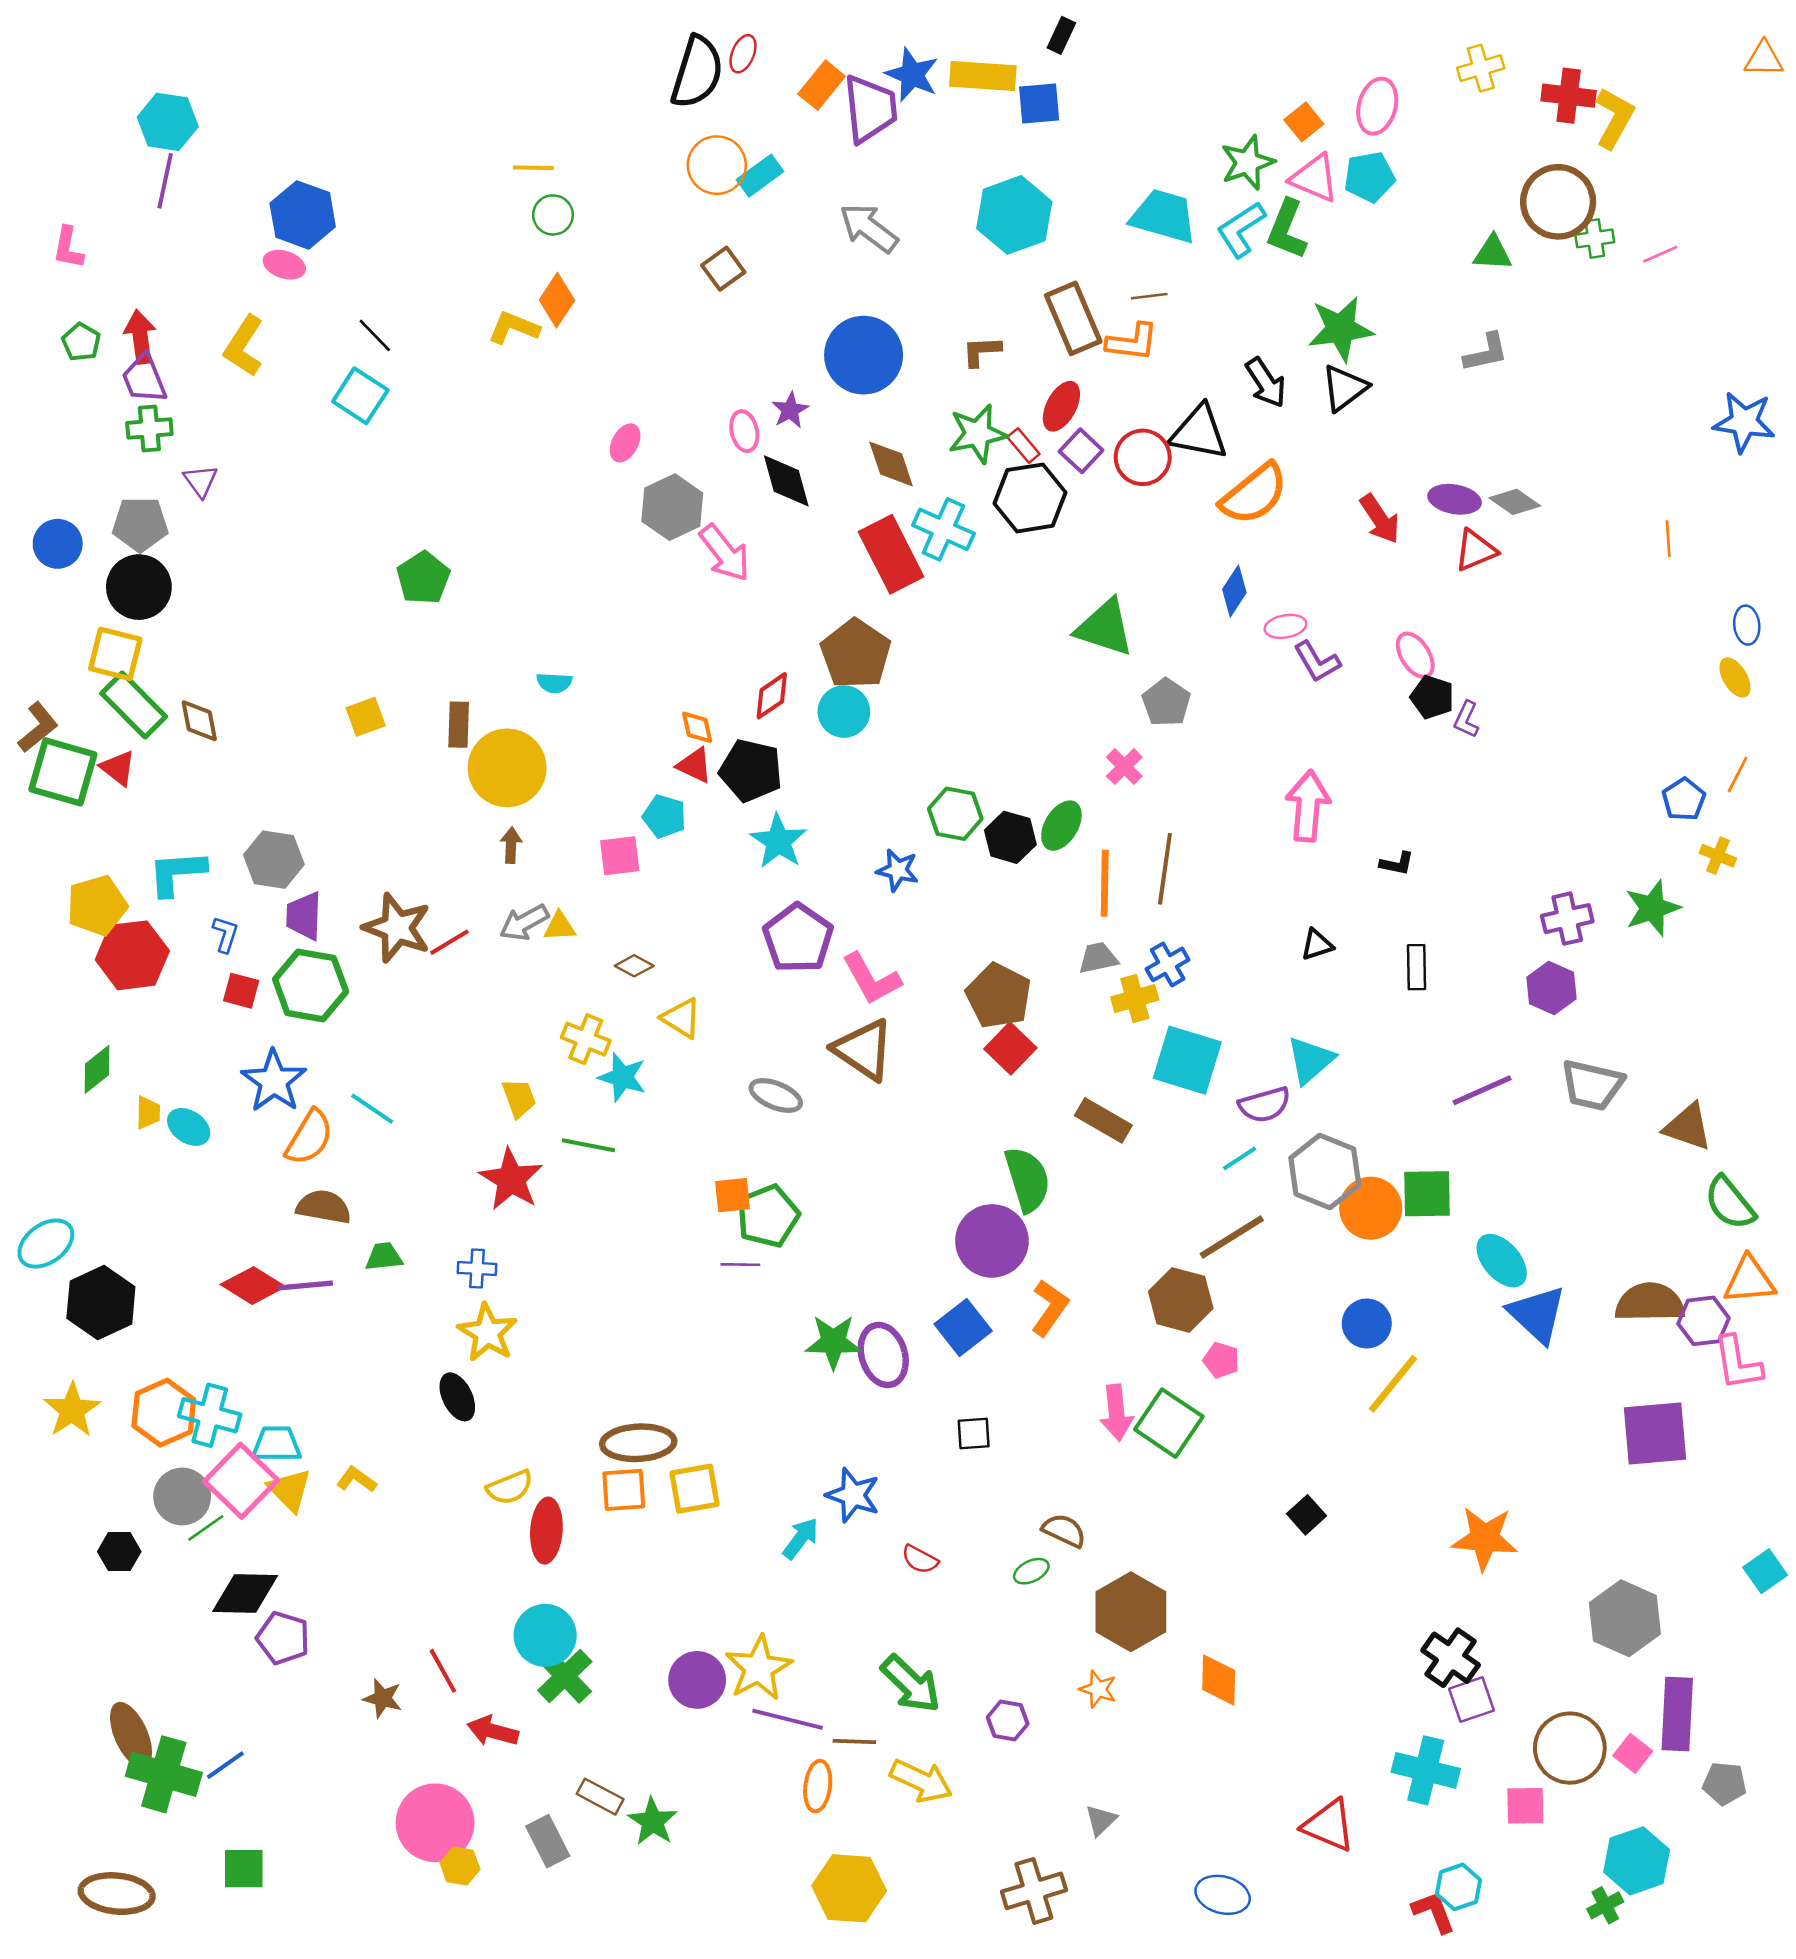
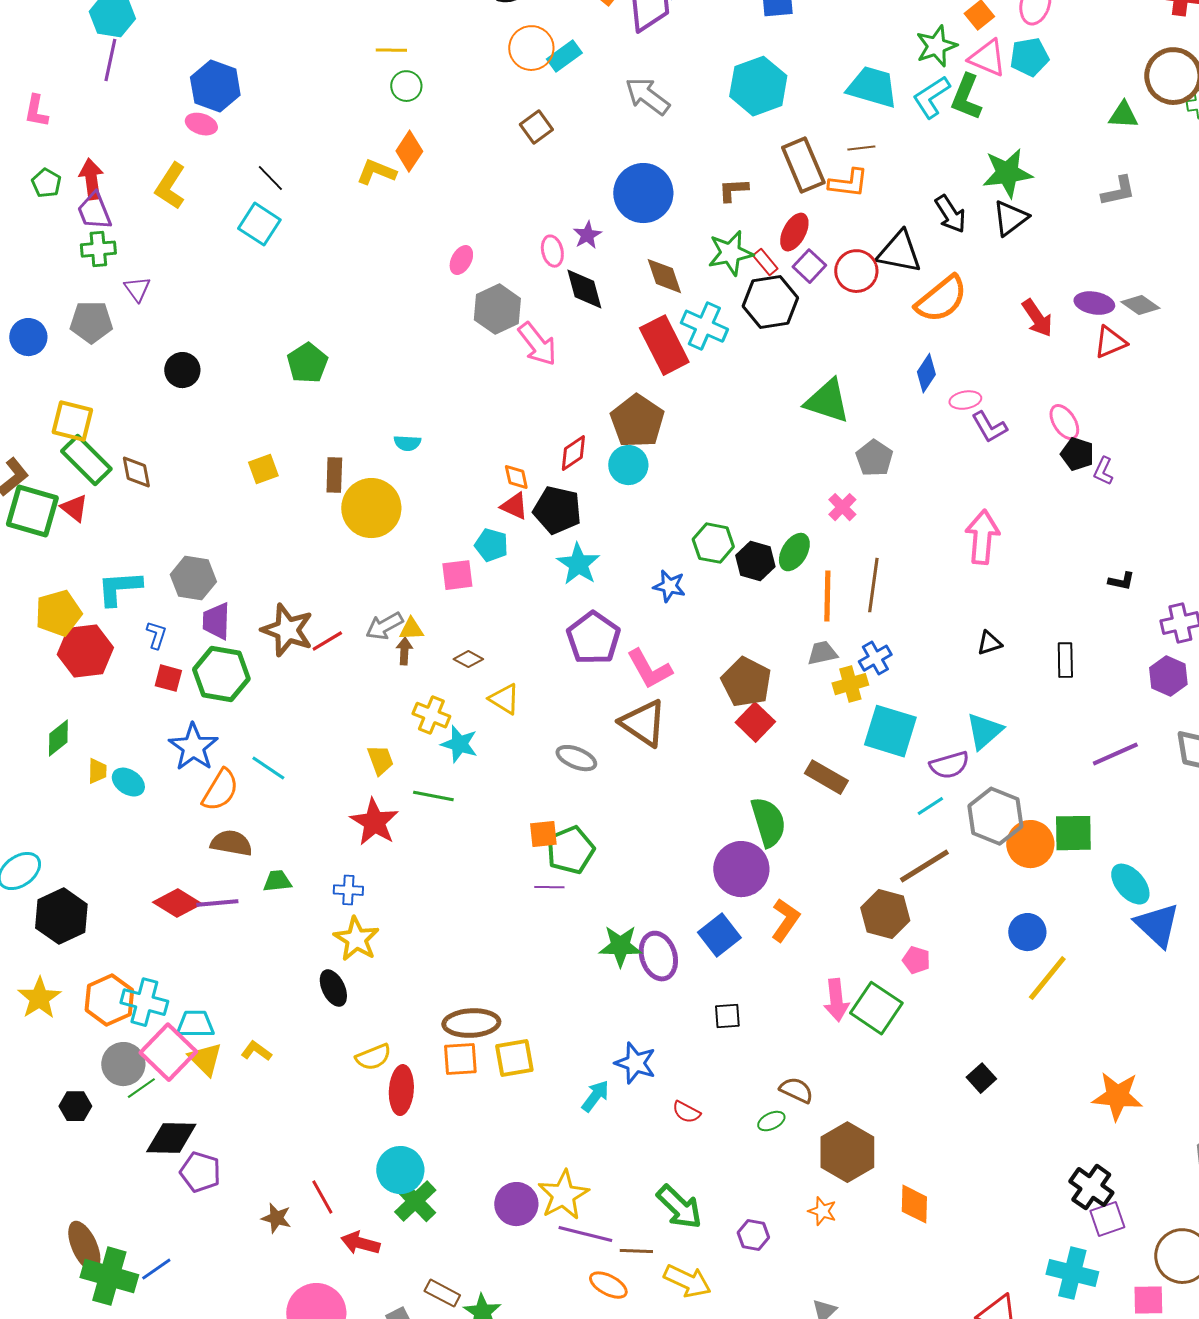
black circle: (139, 587) -> (182, 370), moved, size x0.7
brown arrow: (511, 845) -> (404, 651), moved
black L-shape: (1397, 864) -> (1121, 581), moved
orange ellipse: (818, 1786) -> (608, 1285), turned -69

